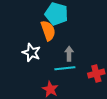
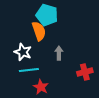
cyan line: (65, 68) -> (29, 70), moved

